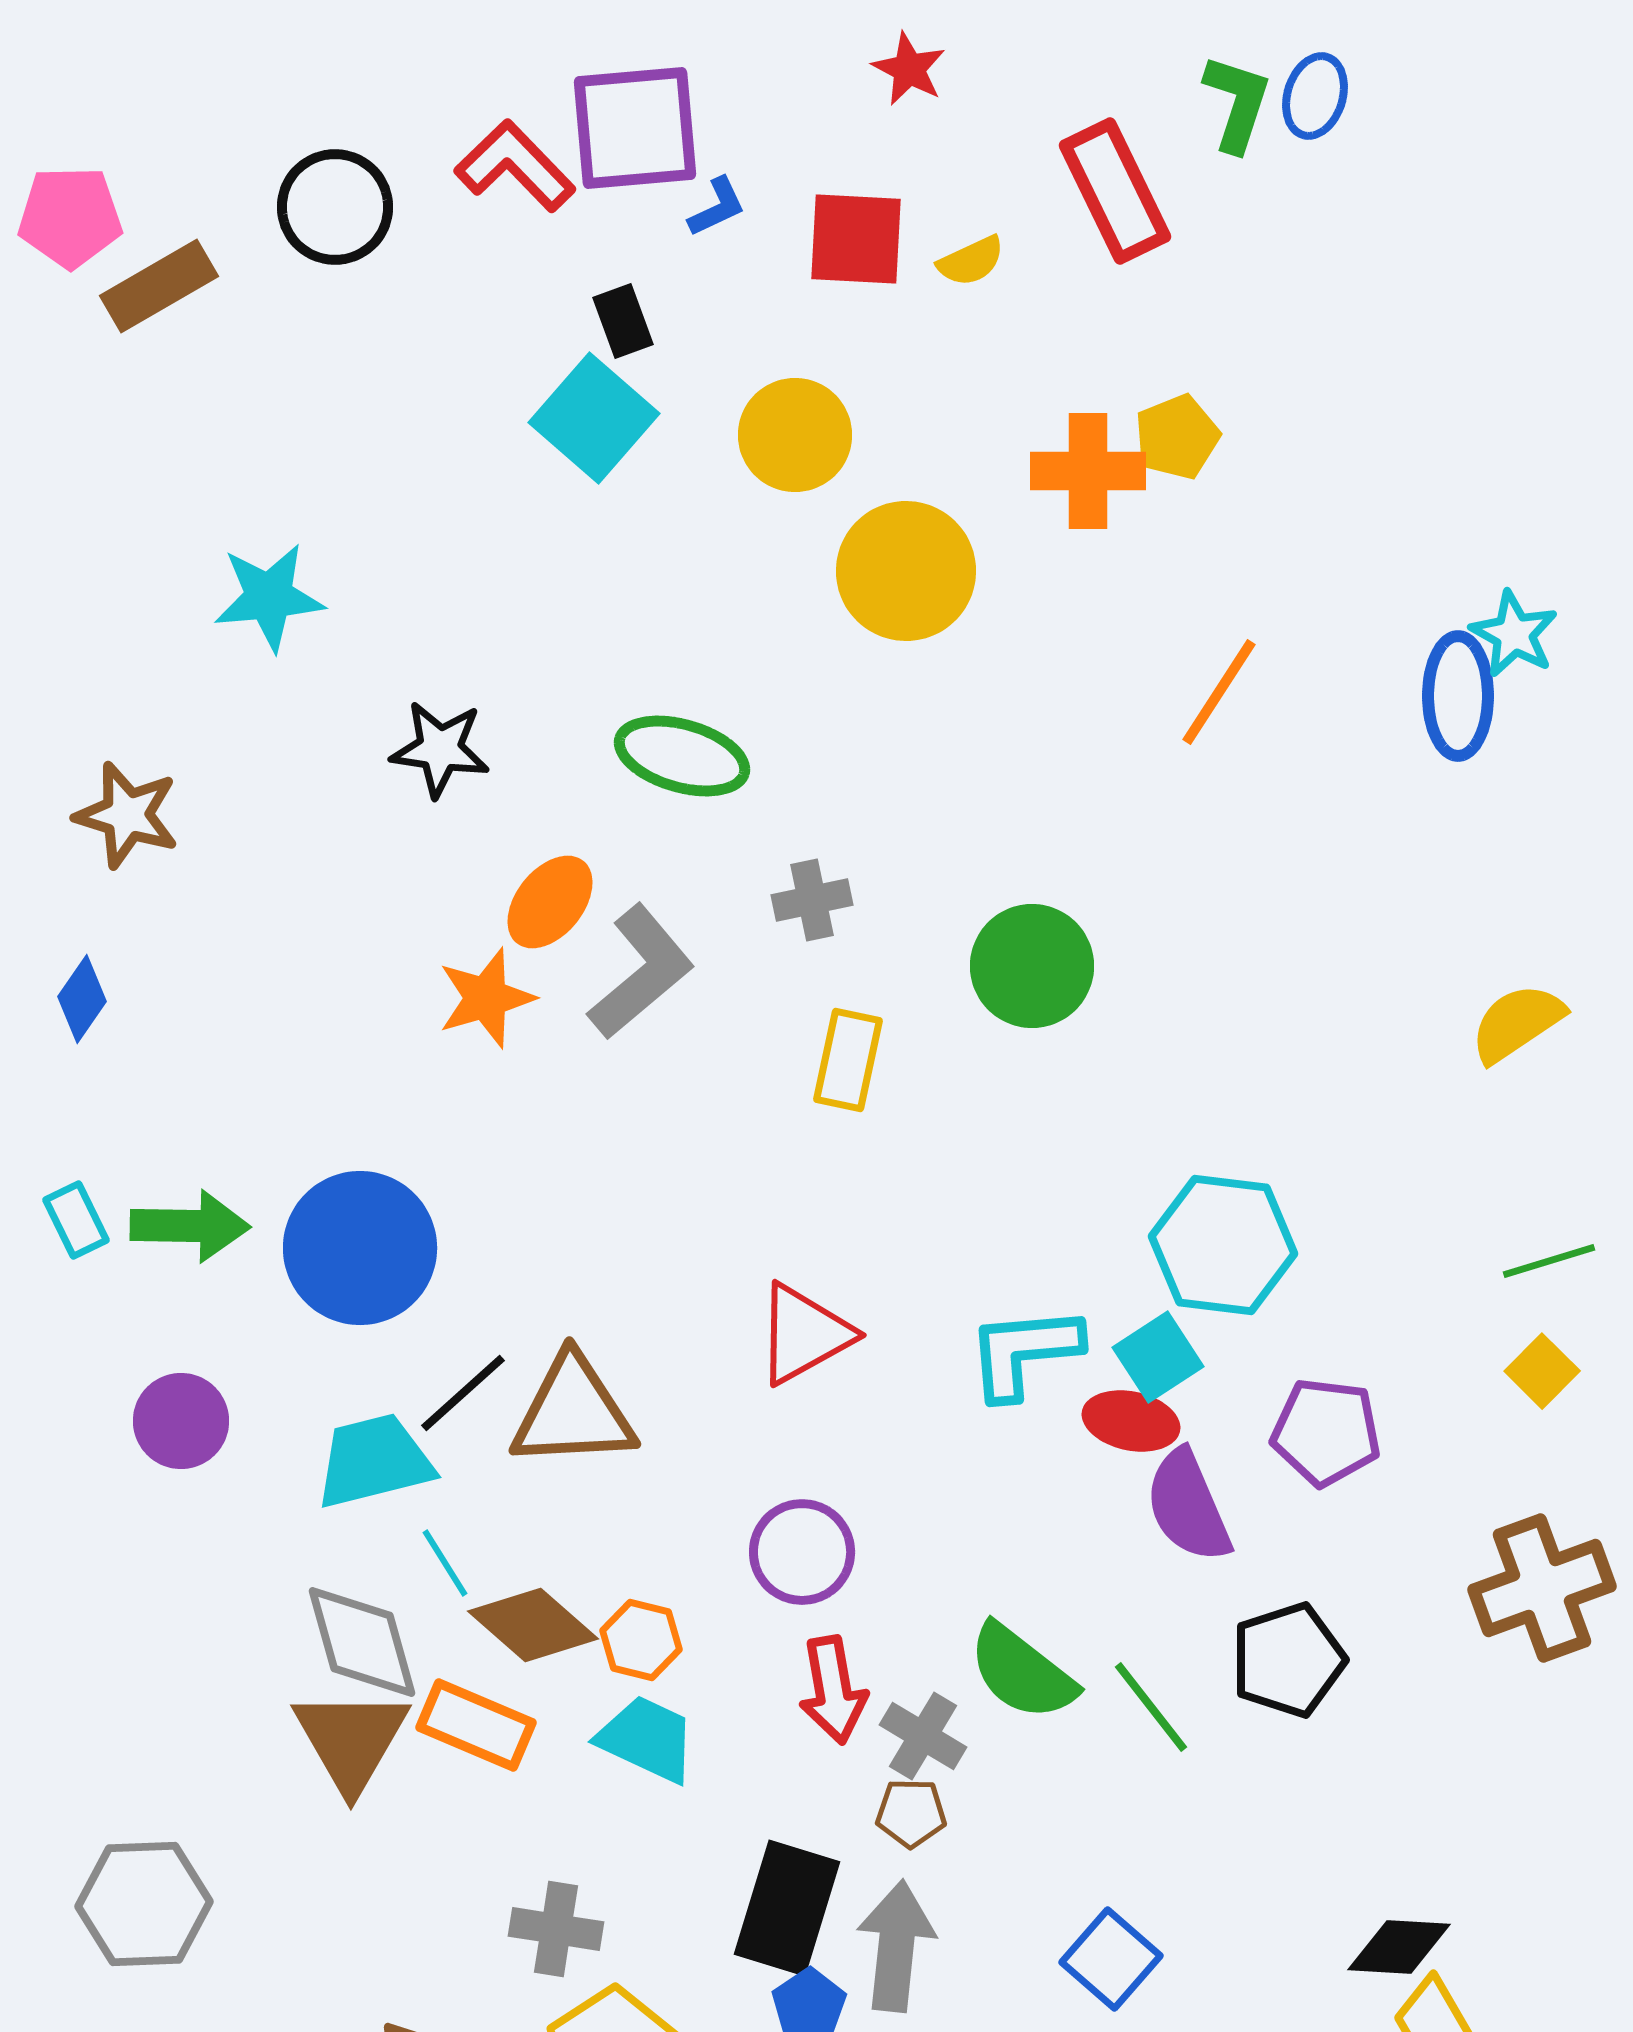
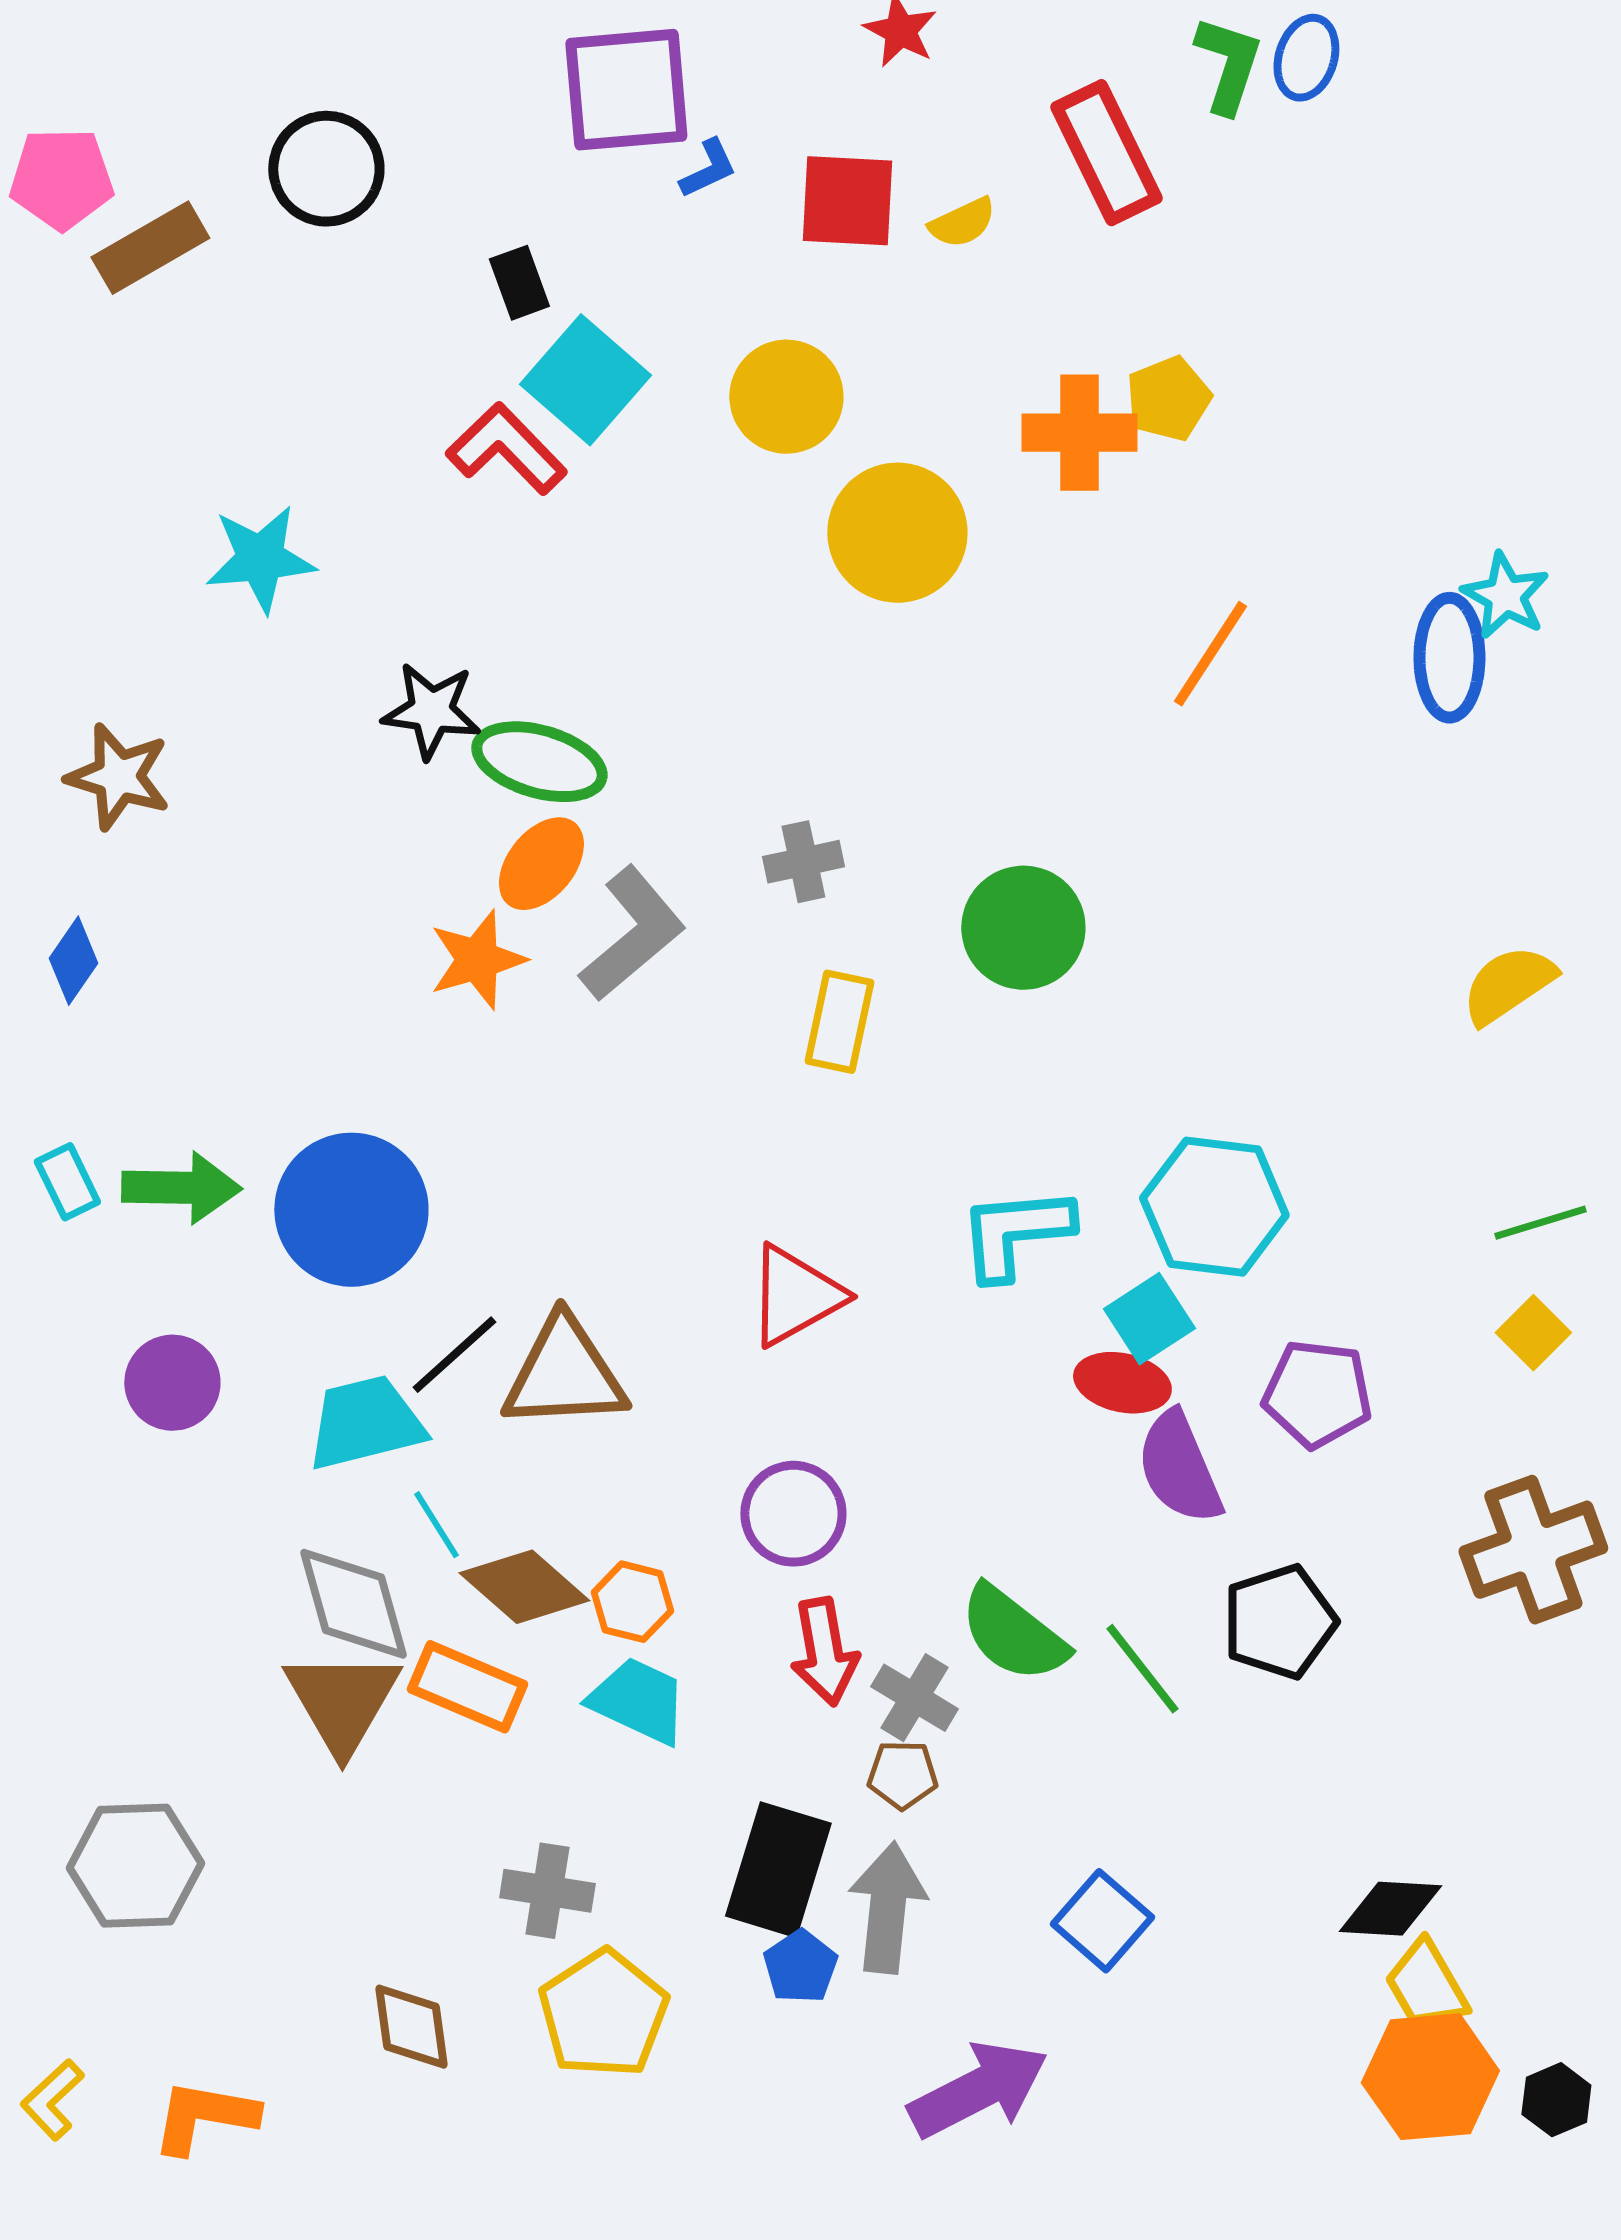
red L-shape: (515, 166) -> (506, 449), moved
black rectangle: (623, 321) -> (519, 283), moved
green ellipse: (682, 756) -> (539, 762), moved
cyan L-shape: (1024, 1352) -> (1015, 1233), moved

